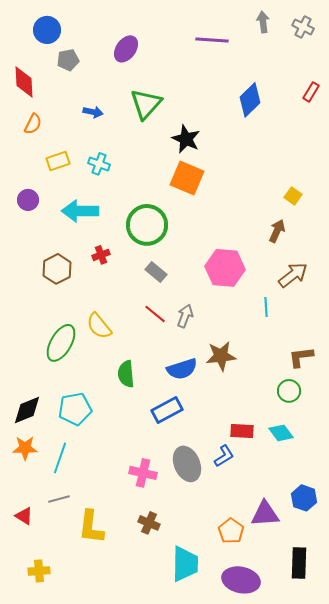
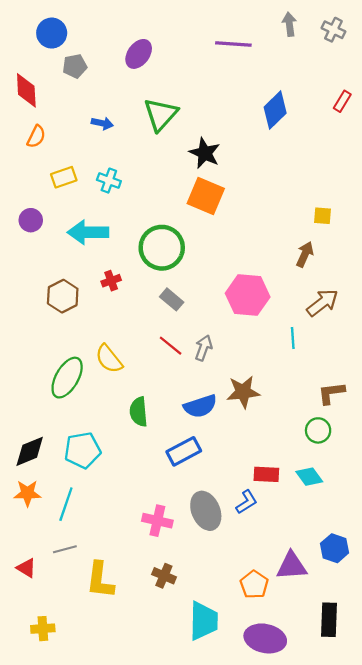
yellow square: (293, 196) -> (322, 216), turned -30

